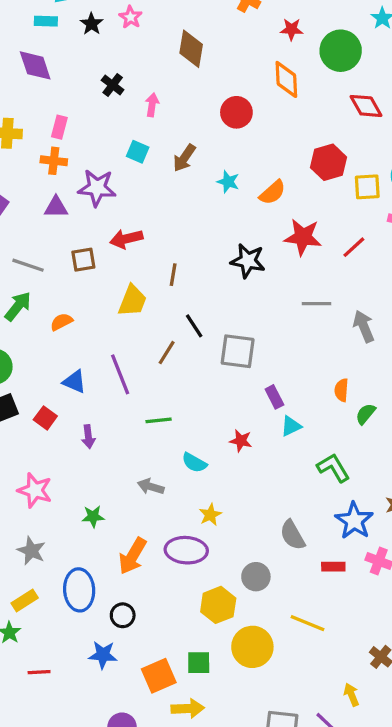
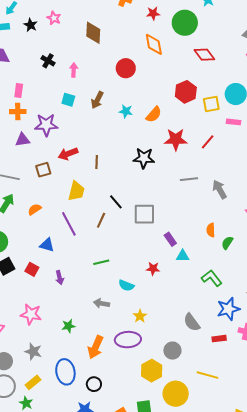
brown line: (173, 275) -> (97, 162), moved
purple line: (120, 374) -> (69, 224), moved
cyan triangle: (291, 426) -> (183, 256), turned 32
blue star: (354, 521) -> (228, 309), turned 30

